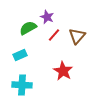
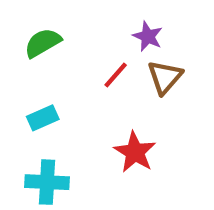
purple star: (47, 17) -> (148, 36), moved
green semicircle: (28, 28) -> (43, 43), moved

